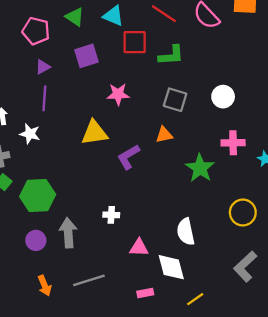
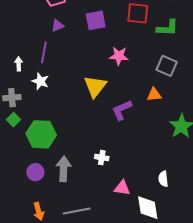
purple line: (44, 98) -> (44, 52), moved
yellow triangle: (94, 133) -> (95, 86), turned -50
white semicircle: (186, 232) -> (163, 179), size x0.7

